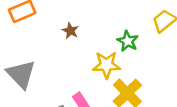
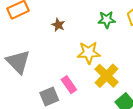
green star: (128, 41) -> (107, 20), moved, turned -30

